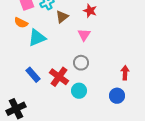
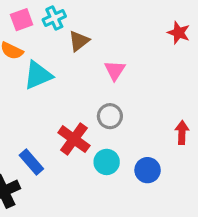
red star: (90, 11) -> (179, 33), moved
blue rectangle: (33, 75) -> (31, 162), moved
blue circle: (117, 96) -> (148, 170), moved

